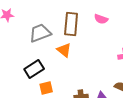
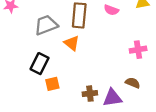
black rectangle: (34, 69) -> (40, 64), turned -30

